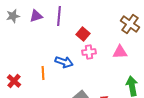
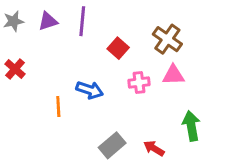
brown cross: (130, 24) -> (167, 39), moved
pink cross: (89, 52) -> (139, 83), moved
red cross: (14, 81) -> (15, 69), moved

